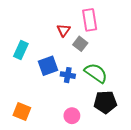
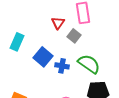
blue square: (48, 66) -> (43, 57), turned -30

